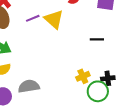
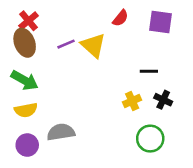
yellow cross: (83, 76) -> (132, 101), moved
black cross: (108, 78) -> (163, 100), moved, turned 32

